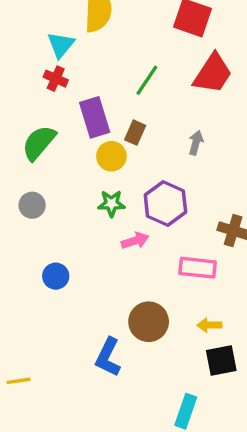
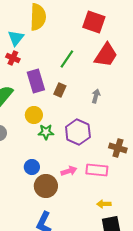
yellow circle: (111, 156) -> (34, 115), moved
pink arrow: (135, 241) -> (69, 171), moved
blue circle: (56, 276) -> (32, 167), moved
brown circle: (149, 322) -> (46, 186), moved

